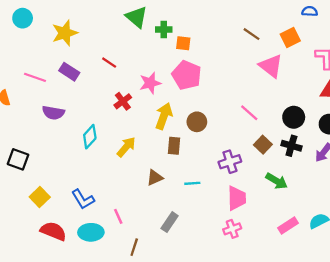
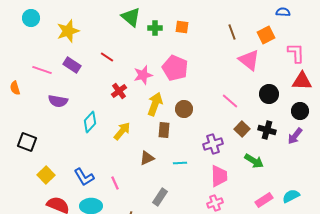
brown line: (252, 34) -> (232, 32), turned 35
orange square: (183, 43) -> (182, 27), moved
black circle: (294, 117) -> (269, 94), moved
pink line: (118, 216) -> (115, 183), moved

